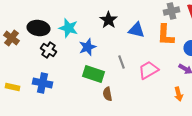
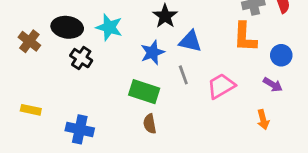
blue triangle: (136, 30) -> (190, 41), moved
blue star: (87, 47) -> (153, 52), moved
blue cross: (42, 83) -> (80, 129), moved
brown semicircle: (107, 94) -> (150, 124), moved

